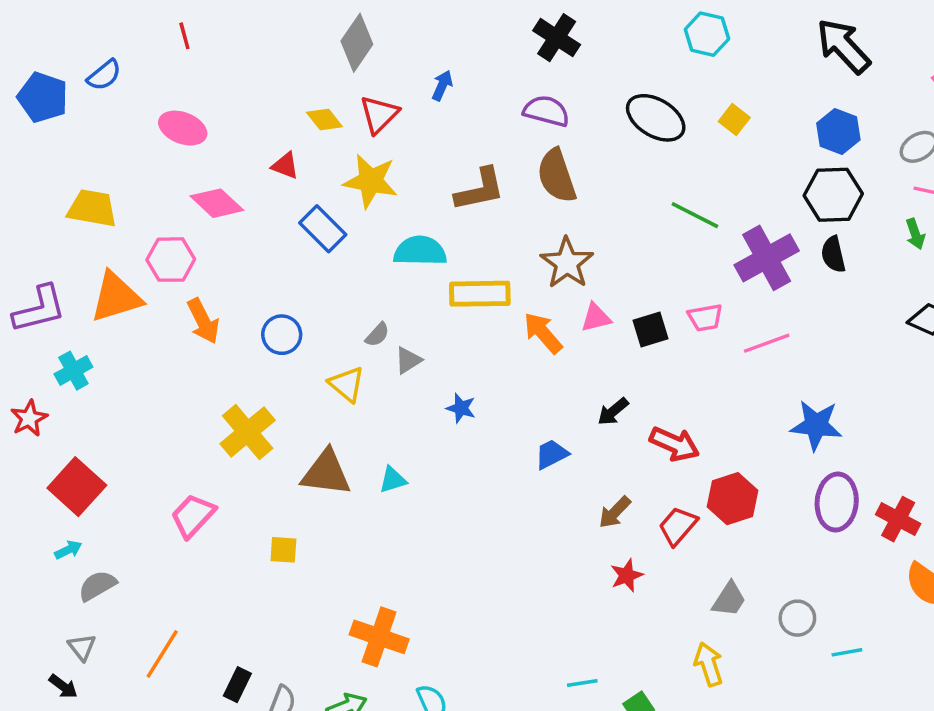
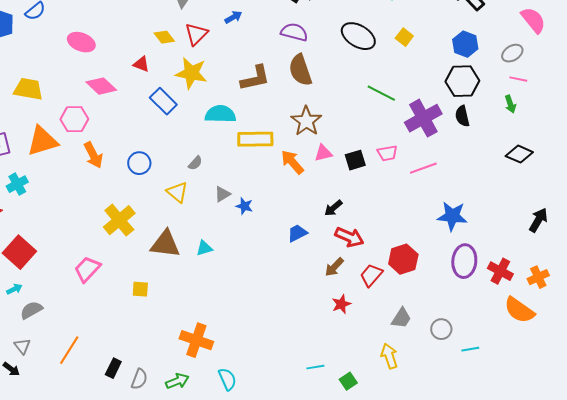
blue arrow: (442, 85) -> (233, 17), turned 36
gray triangle: (408, 360) -> (222, 194), moved
red arrow: (674, 444) -> (349, 237), moved

